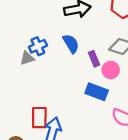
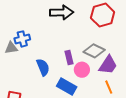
blue semicircle: (71, 44) -> (43, 67), moved

